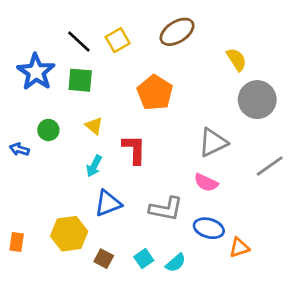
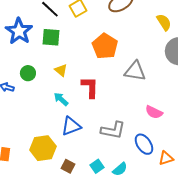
gray triangle: (213, 142) -> (135, 71), moved, turned 35
cyan arrow: (94, 166) -> (61, 99), turned 105
pink semicircle: (206, 183) -> (154, 112), moved
blue ellipse: (209, 228) -> (144, 144), turned 40

